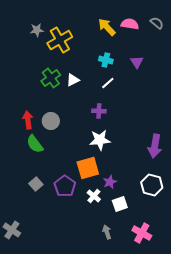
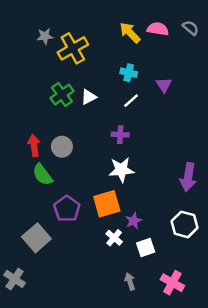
purple triangle: (137, 62) -> (164, 85), moved
gray square: (36, 184) -> (36, 238), moved, size x1.6
purple pentagon: (65, 186) -> (67, 209), moved

